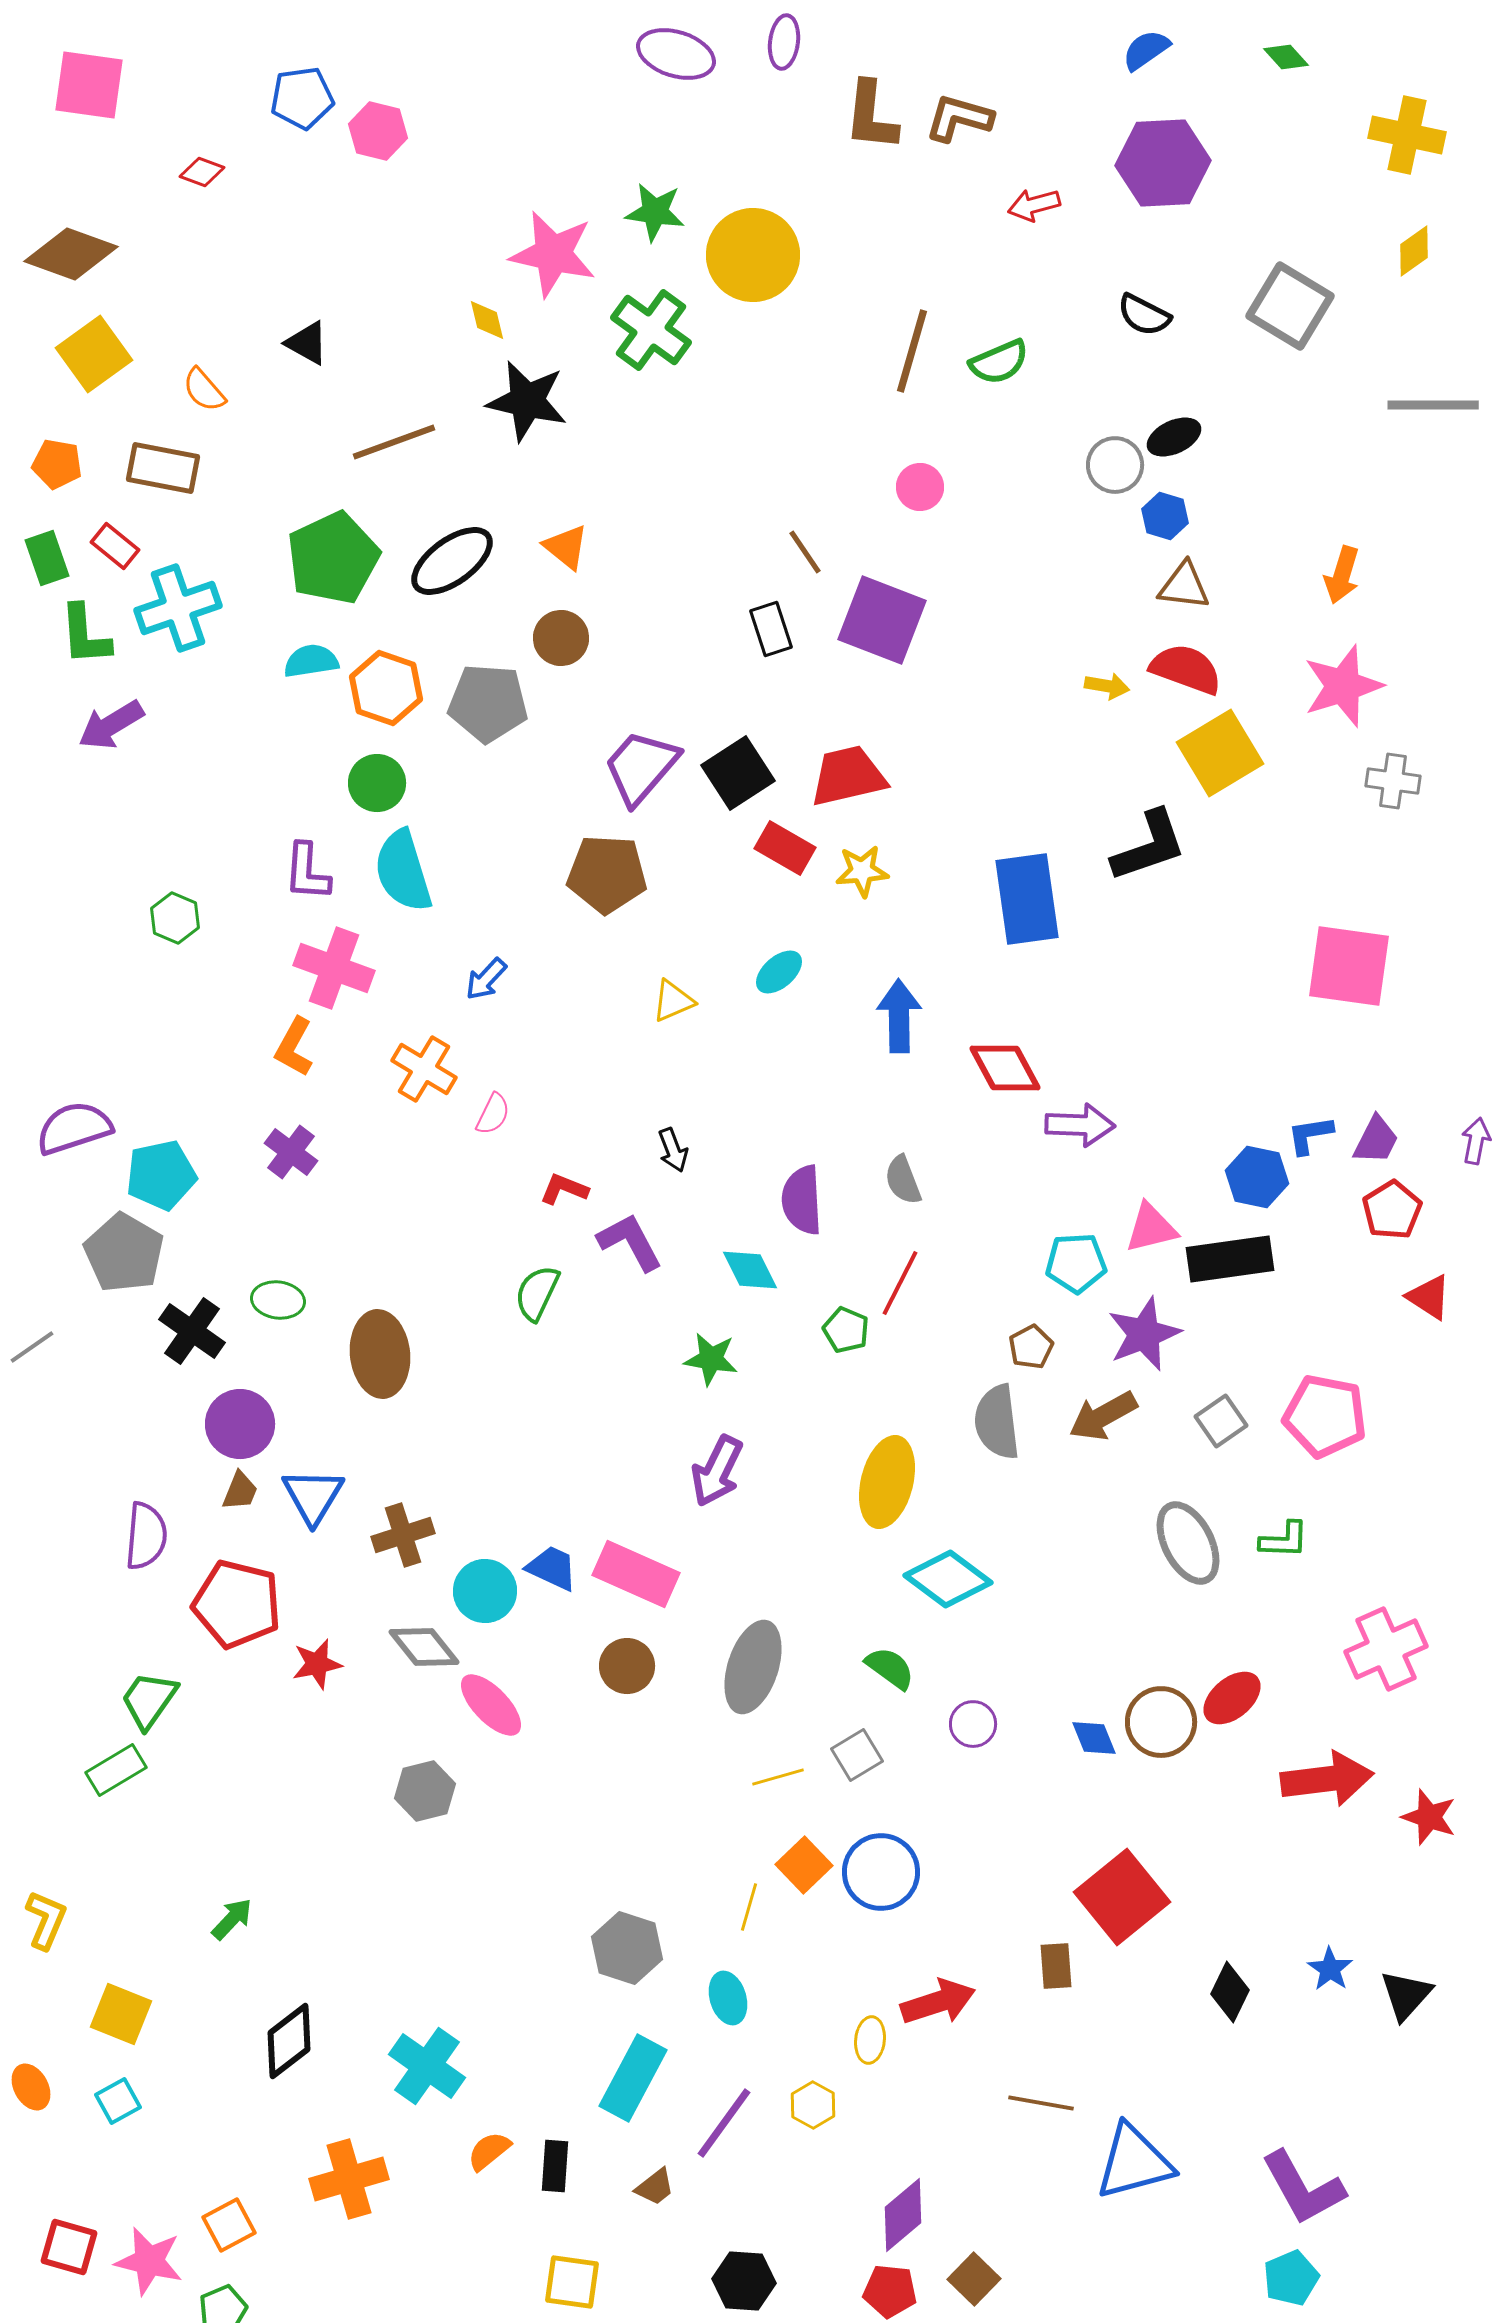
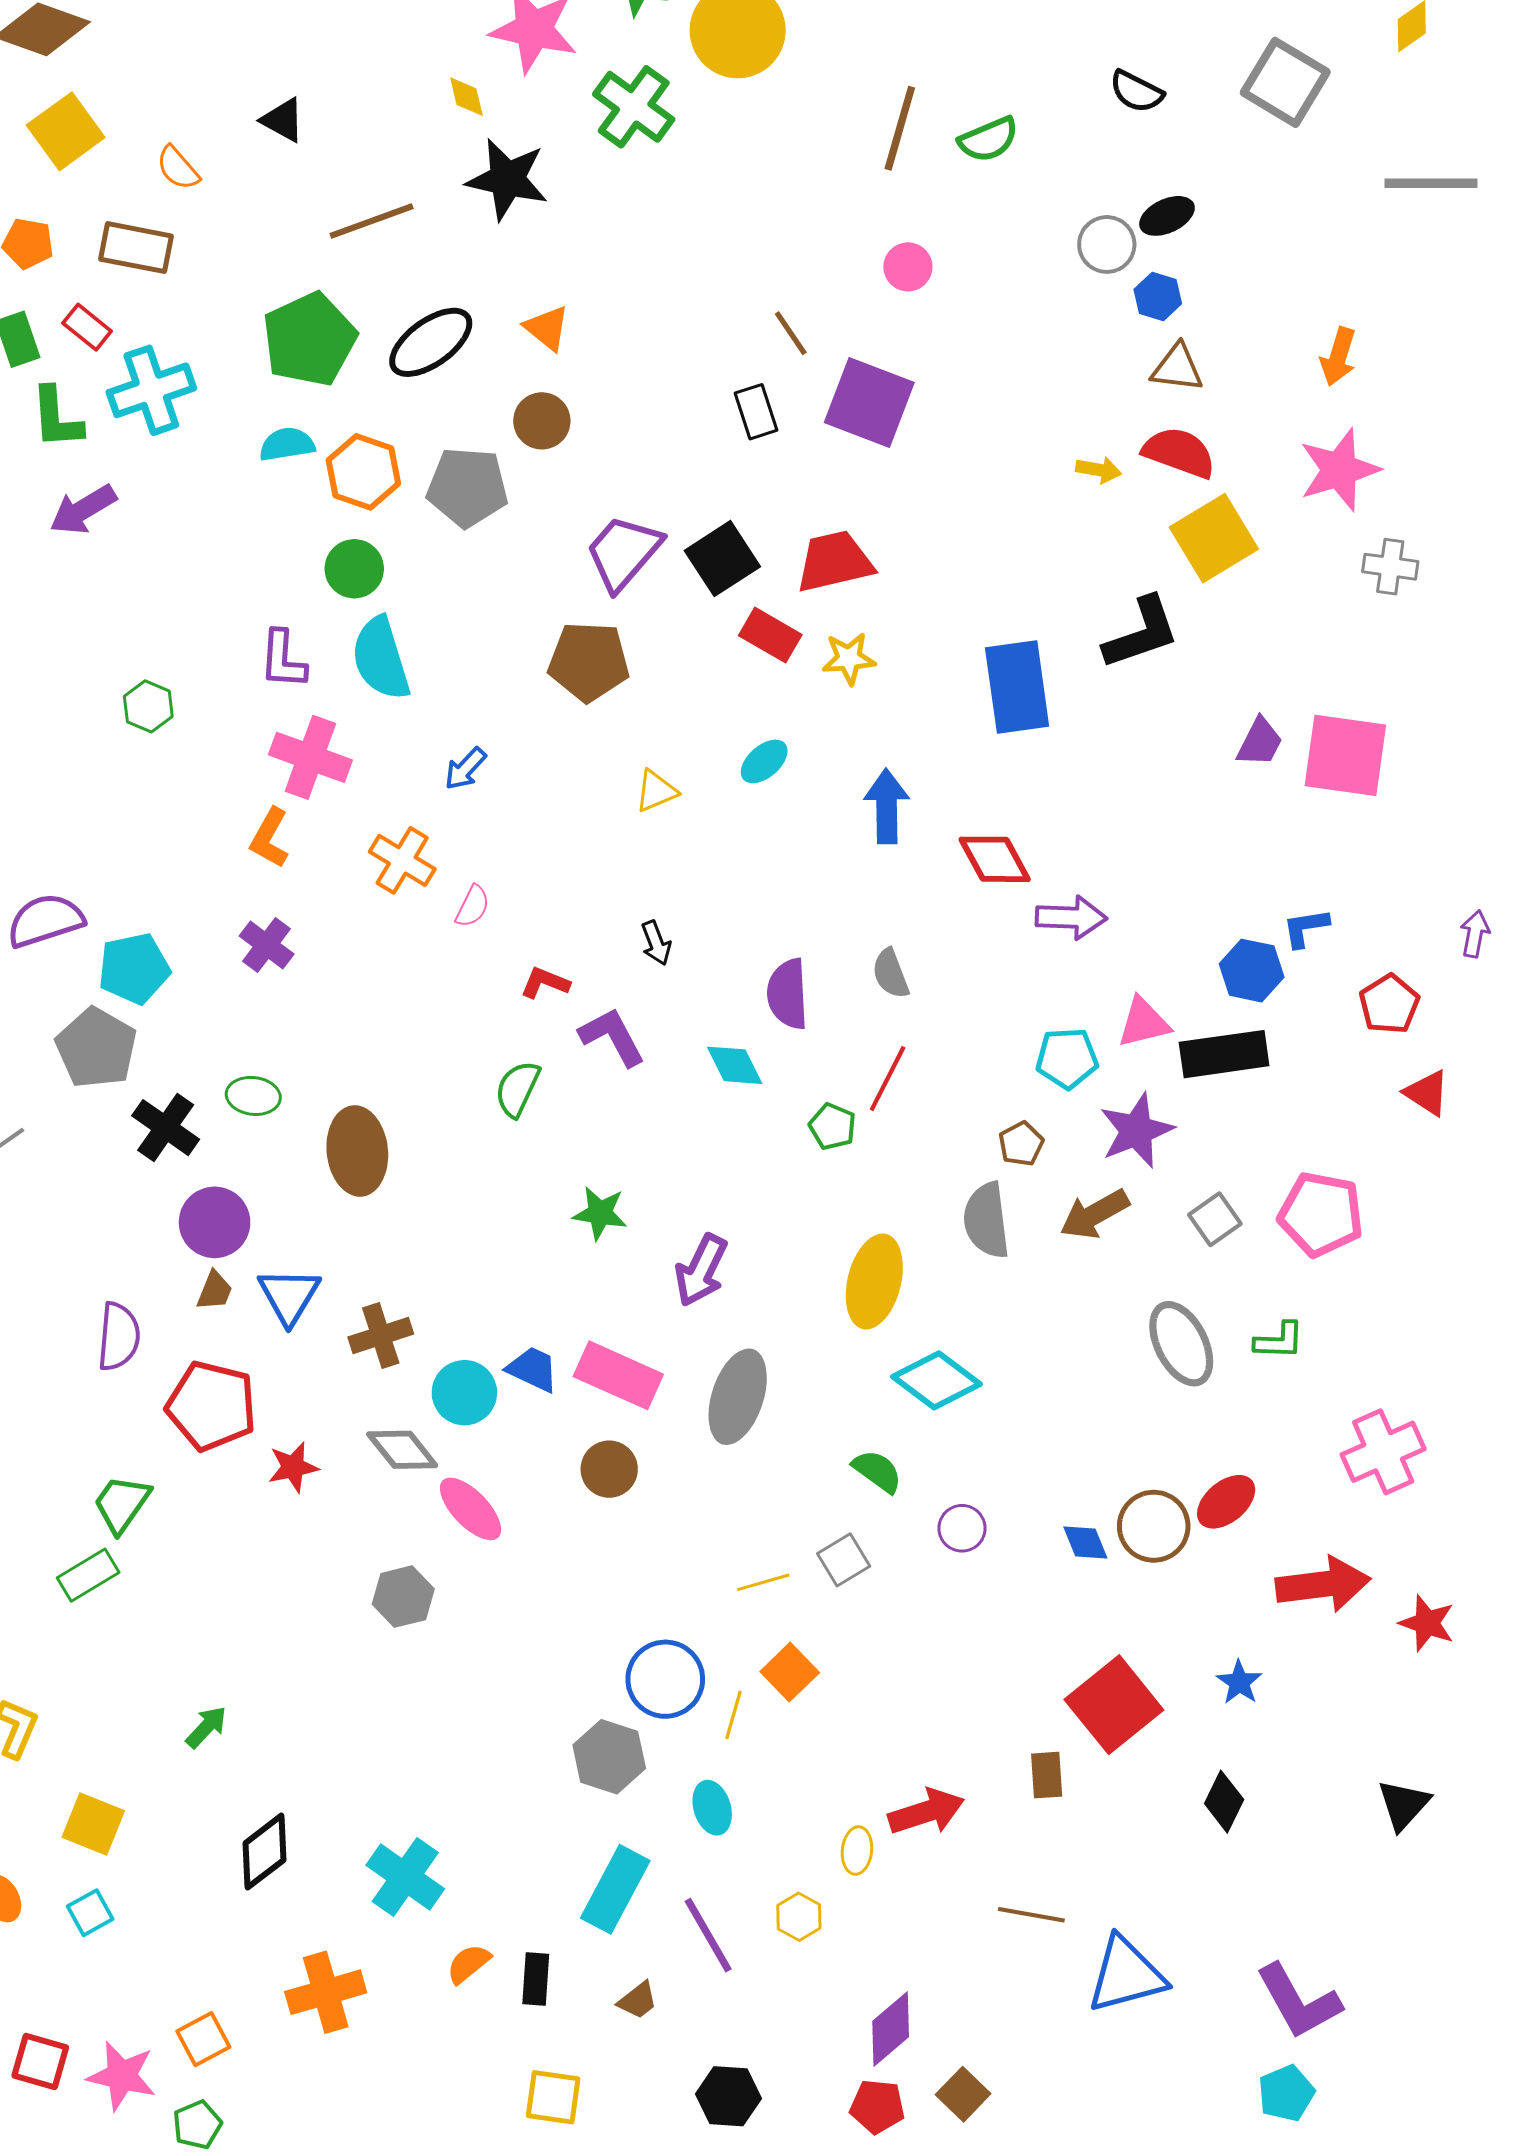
purple trapezoid: (1376, 1140) -> (1260, 742), moved
green star: (711, 1359) -> (600, 1213), moved
gray ellipse: (753, 1667) -> (738, 1397), moved
blue circle: (881, 1872) -> (665, 1679), moved
blue star: (1330, 1969) -> (1239, 1682), moved
purple line: (724, 2123) -> (708, 1935), turned -66

